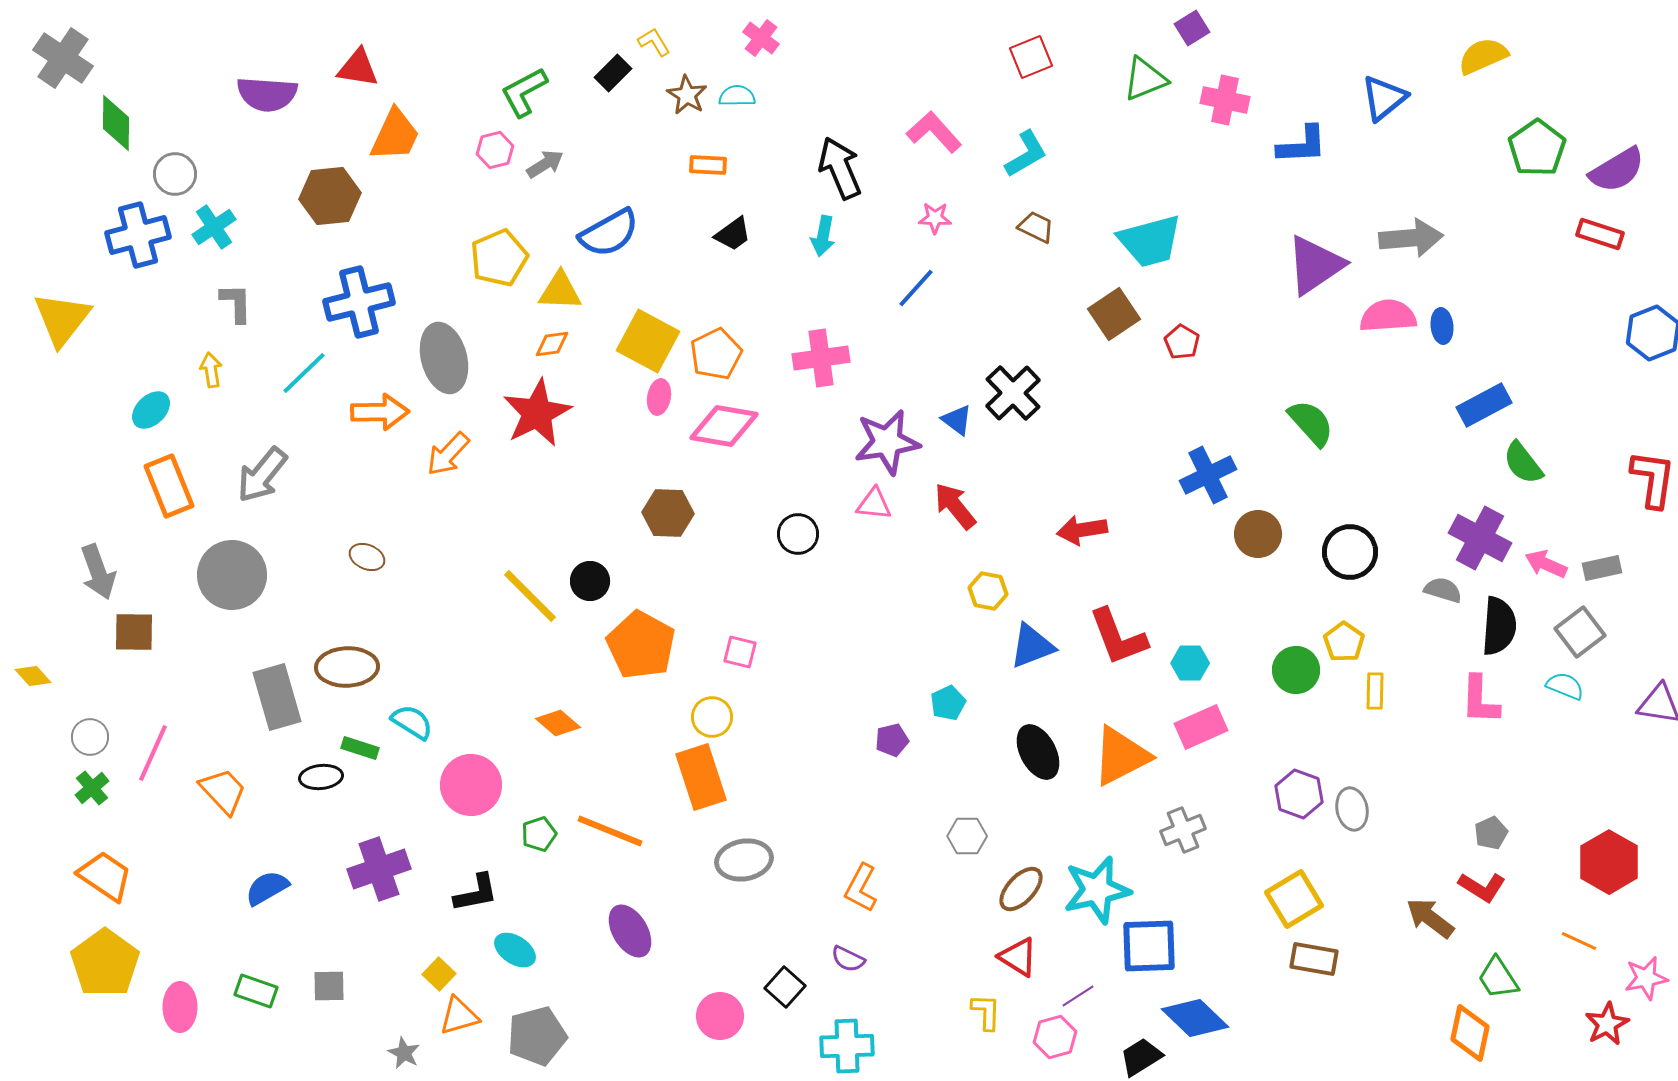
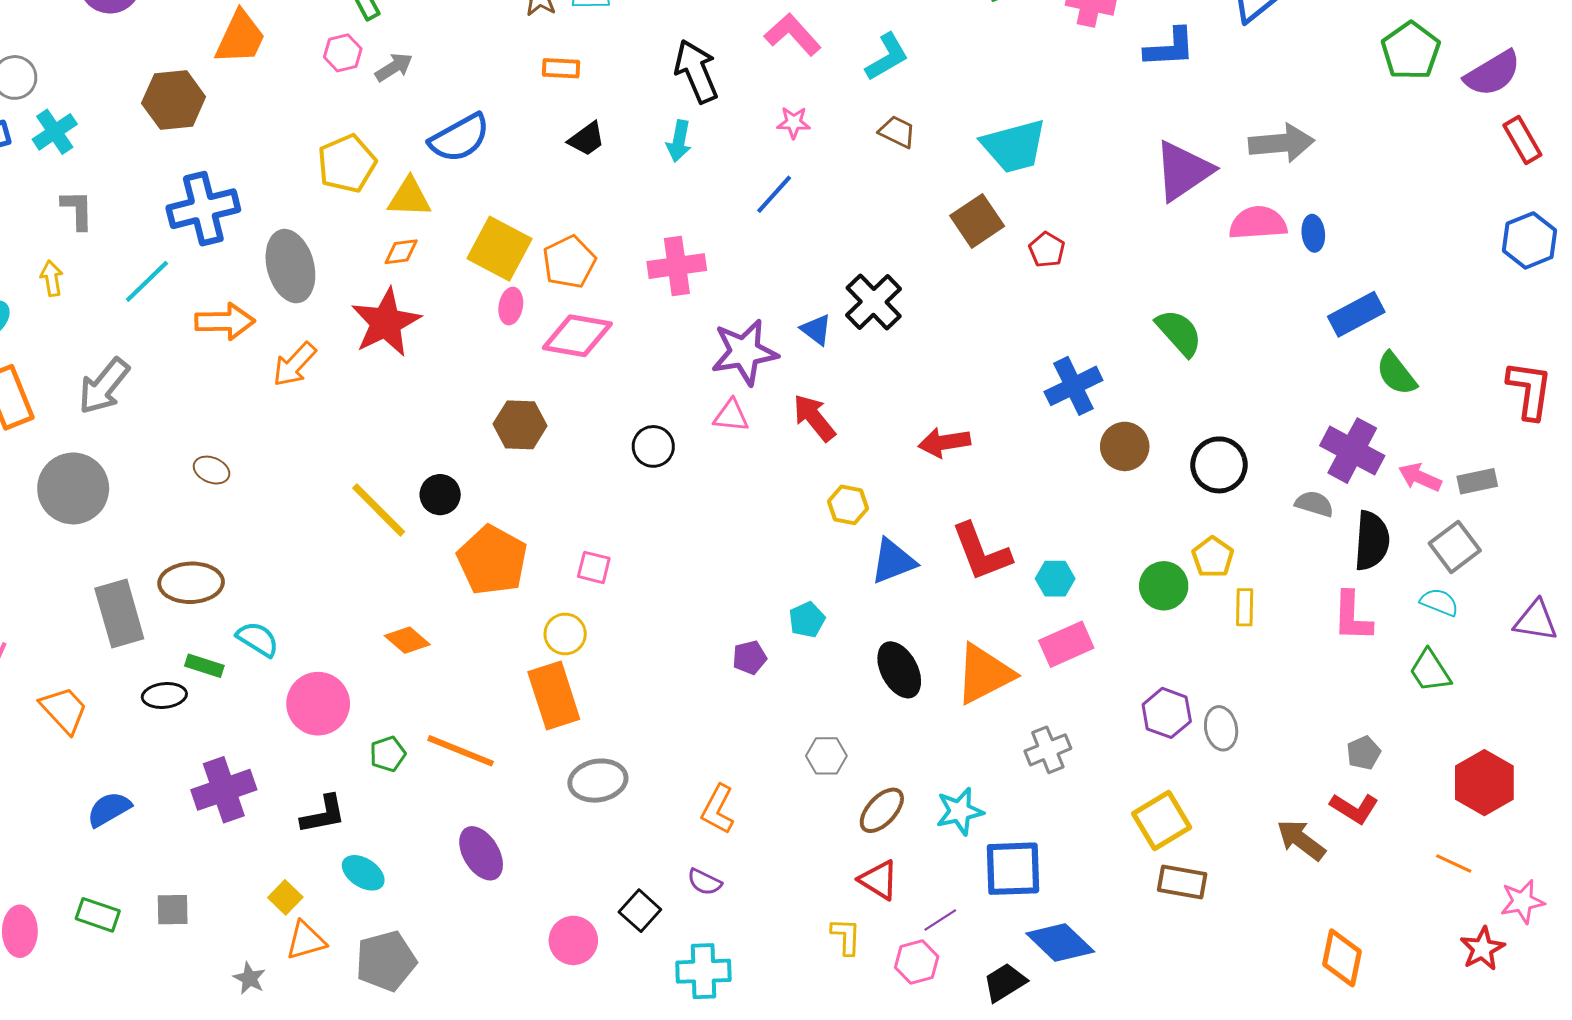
red rectangle: (1600, 234) -> (1522, 140), moved, turned 42
cyan star: (1097, 890) -> (960, 811), size x0.7
green trapezoid: (1498, 978) -> (1430, 671), moved

